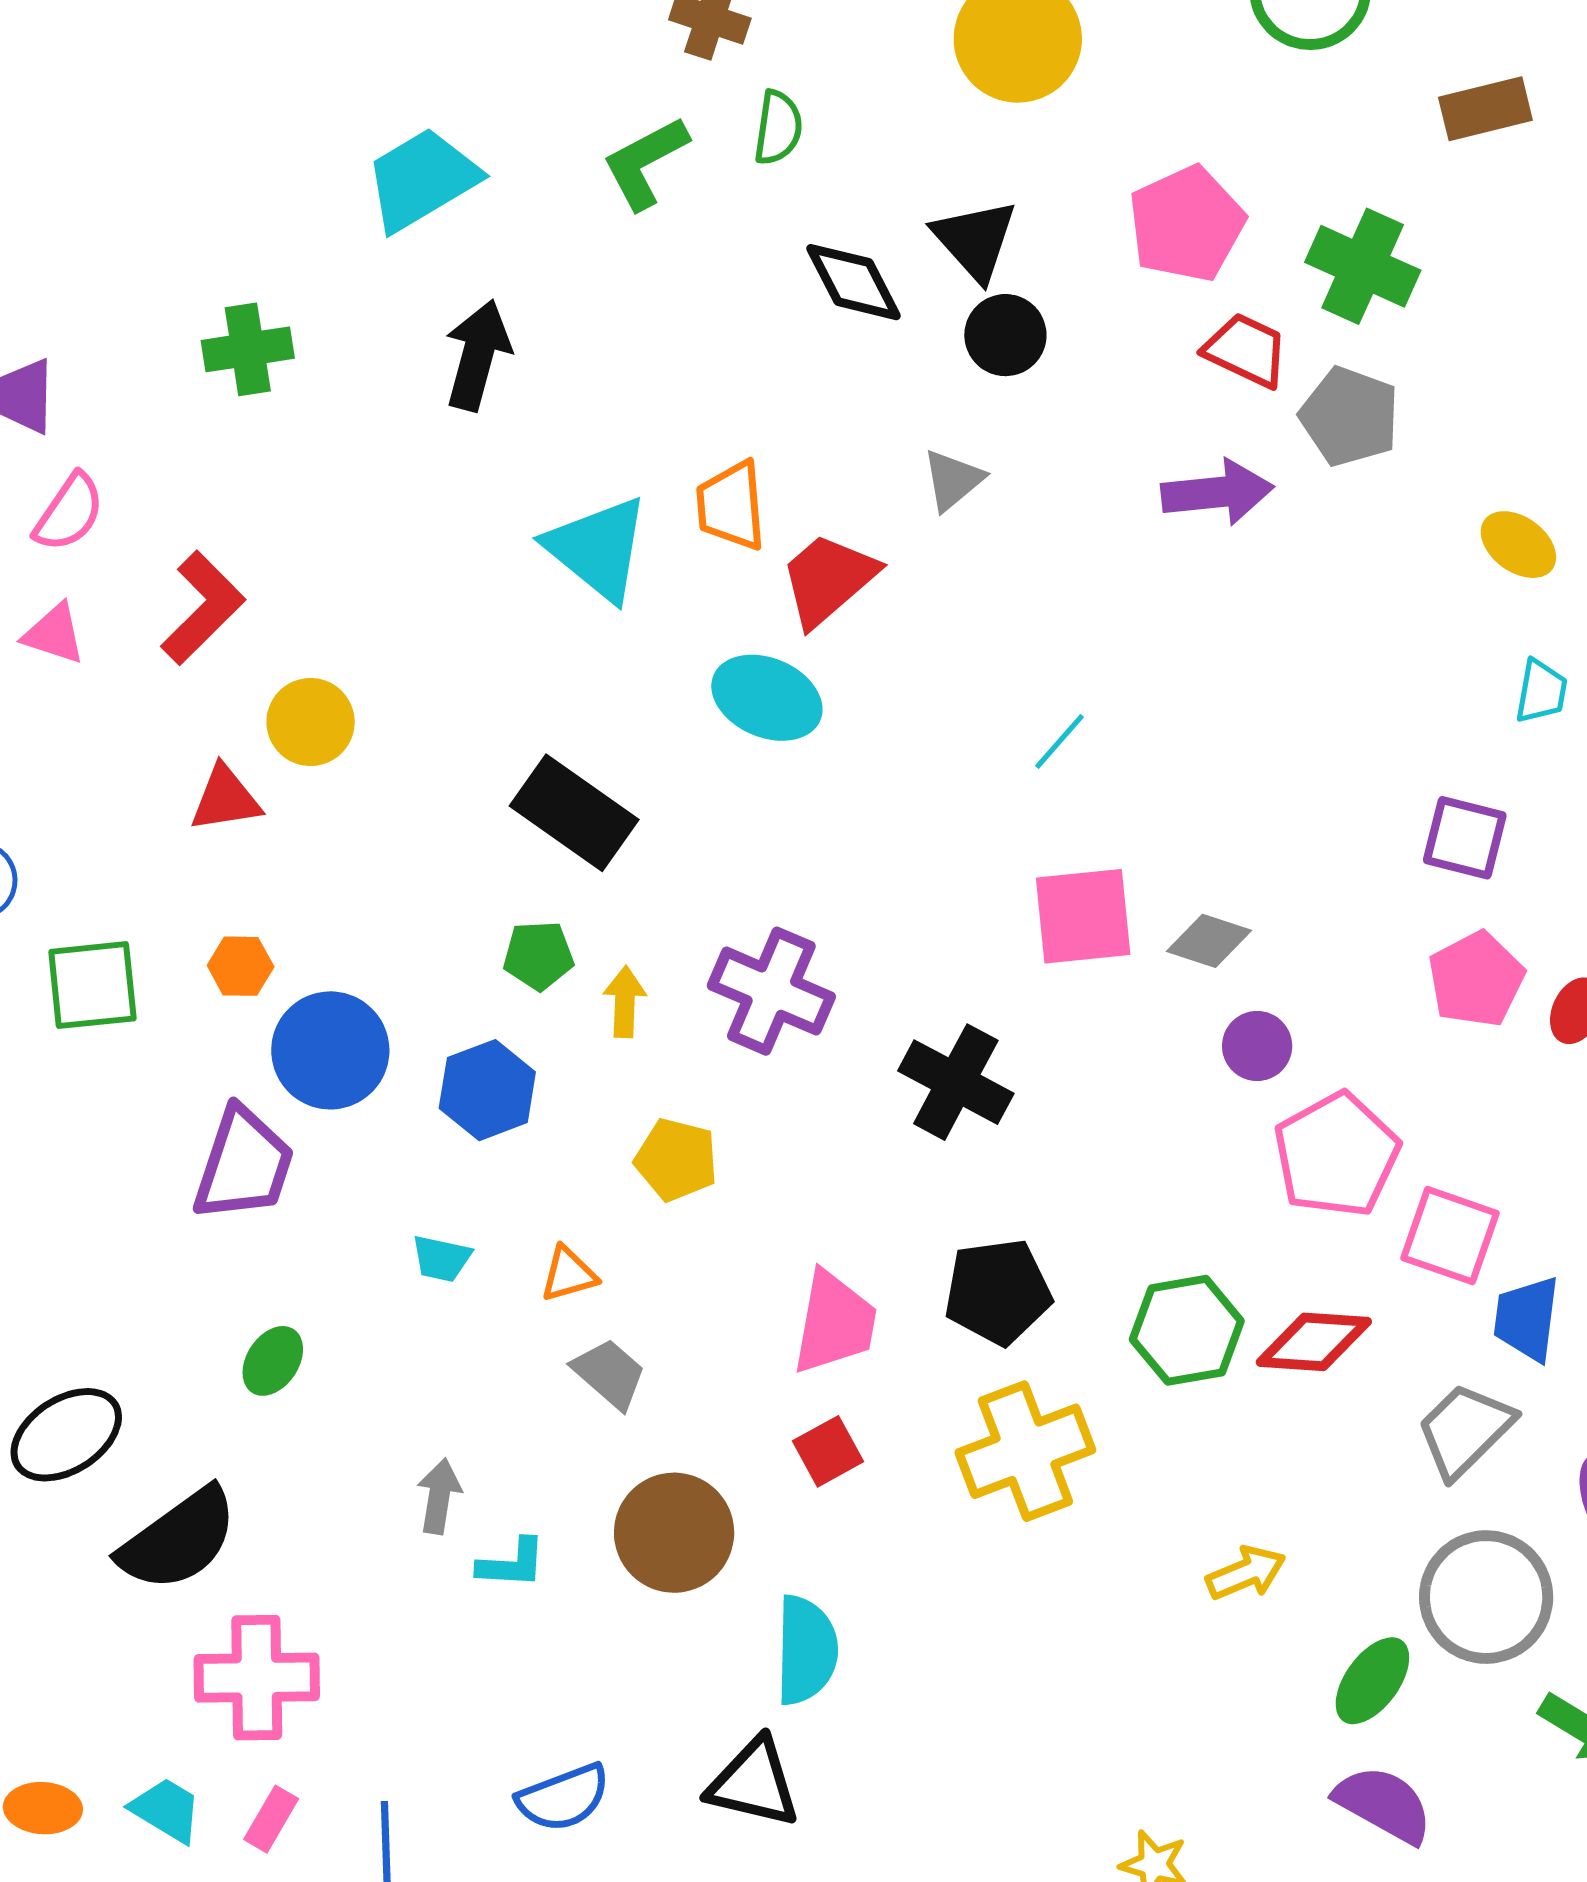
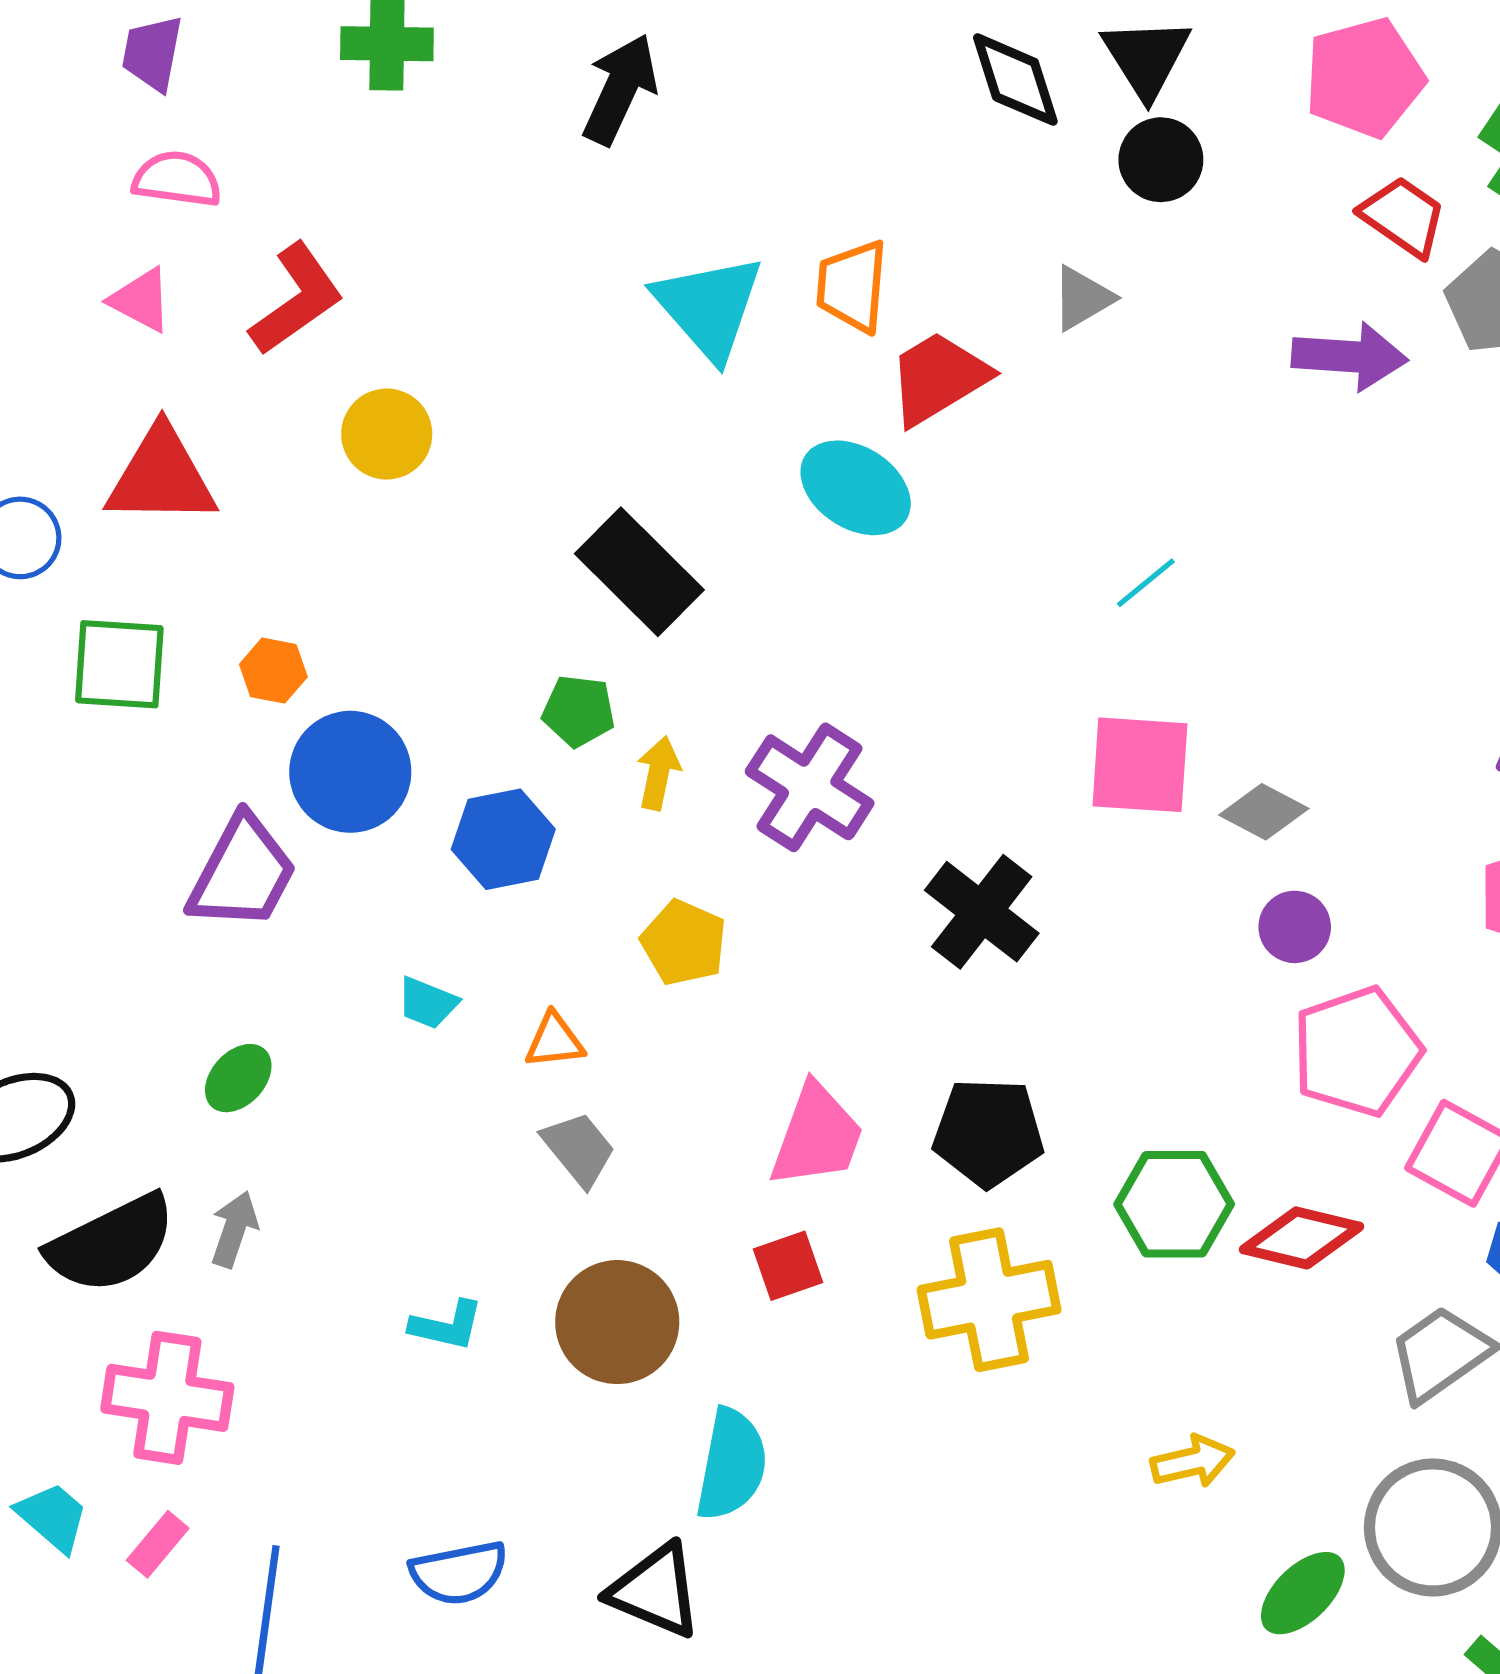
pink semicircle: (69, 513) -> (177, 179), turned -126
red triangle: (225, 799) -> (161, 477), moved, size x1.5
gray arrow: (439, 1496) -> (234, 1229), moved

